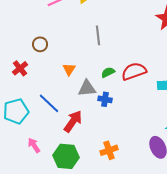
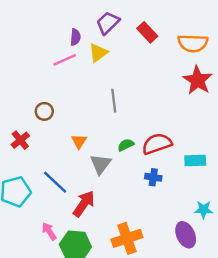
gray triangle: (87, 88) -> (101, 164), turned -48
blue cross: (105, 99) -> (153, 177), moved
pink arrow: (34, 145) -> (49, 231), moved
orange cross: (109, 150) -> (127, 238), size x1.4

